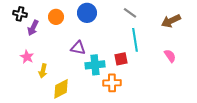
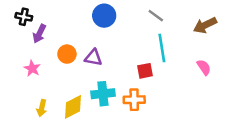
orange circle: (56, 17) -> (67, 54), moved
cyan cross: (95, 65) -> (103, 94), moved
yellow arrow: (43, 71) -> (42, 108), moved

